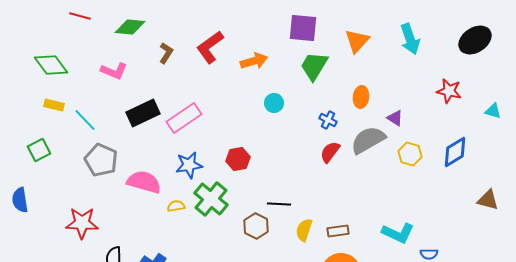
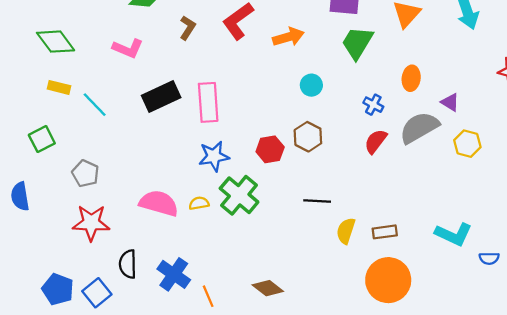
pink rectangle: (184, 118) -> (208, 102), turned -60
gray pentagon: (101, 160) -> (85, 173), moved, size x0.7
pink semicircle: (144, 182) -> (159, 203), moved
brown hexagon: (256, 226) -> (308, 137), moved

